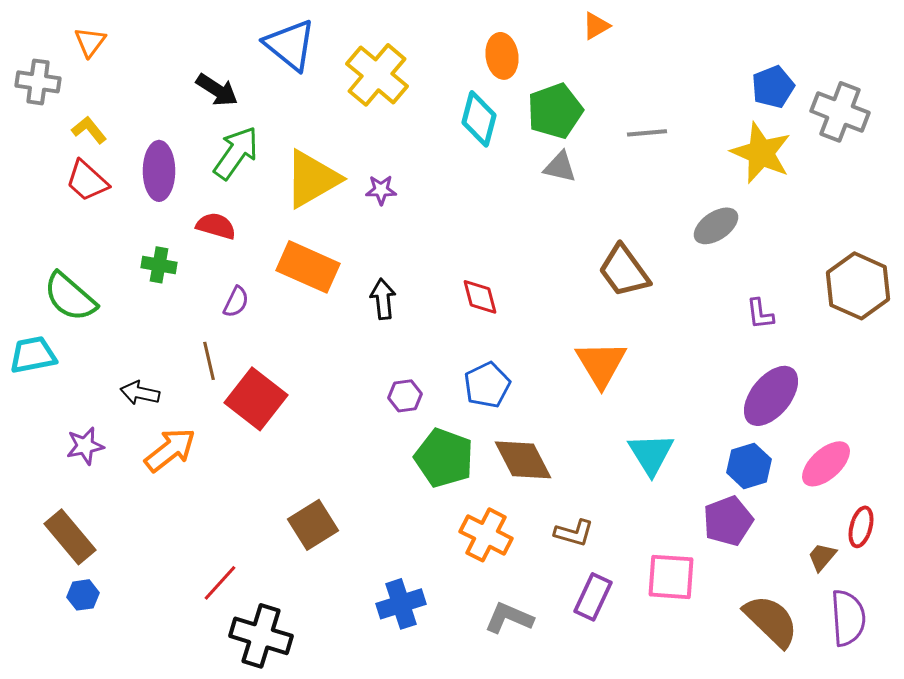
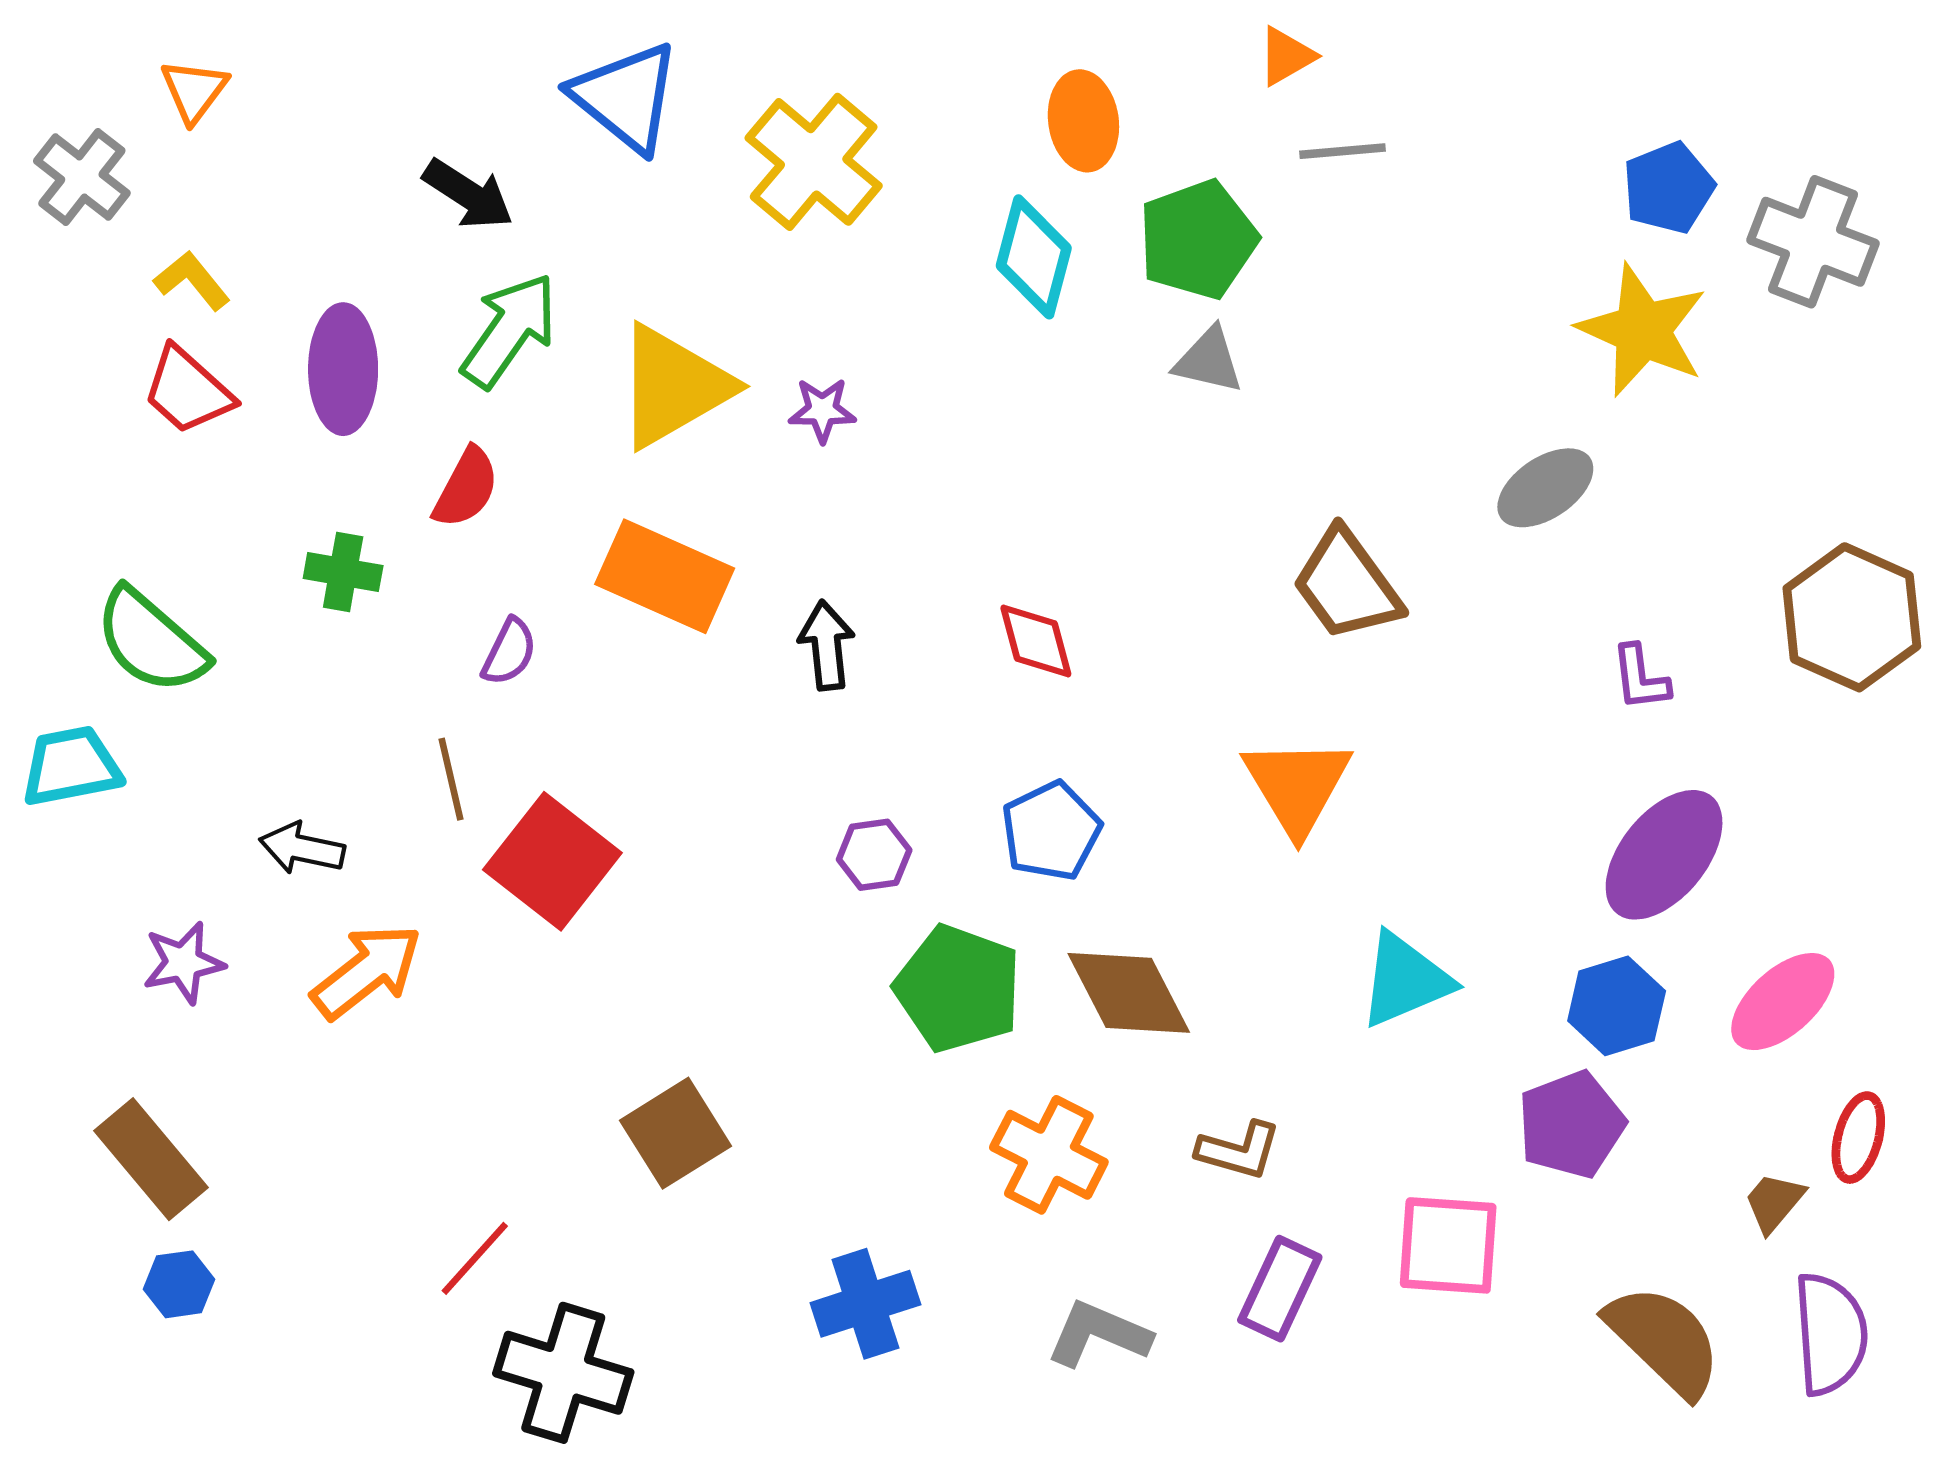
gray cross: (38, 82) -> (82, 177), turned 30
gray line: (647, 133) -> (1342, 151), moved
red semicircle: (216, 226) -> (466, 488), turned 102
cyan triangle: (651, 454) -> (1405, 980), turned 39

